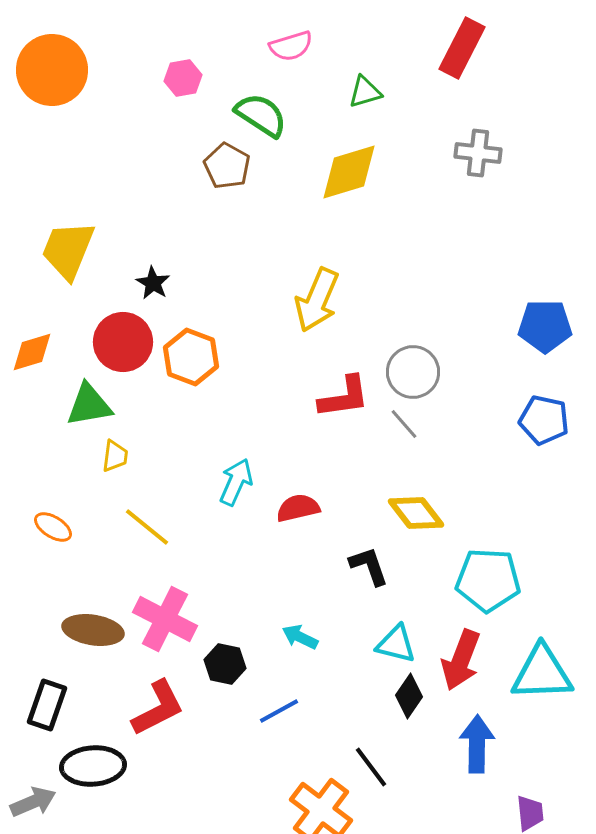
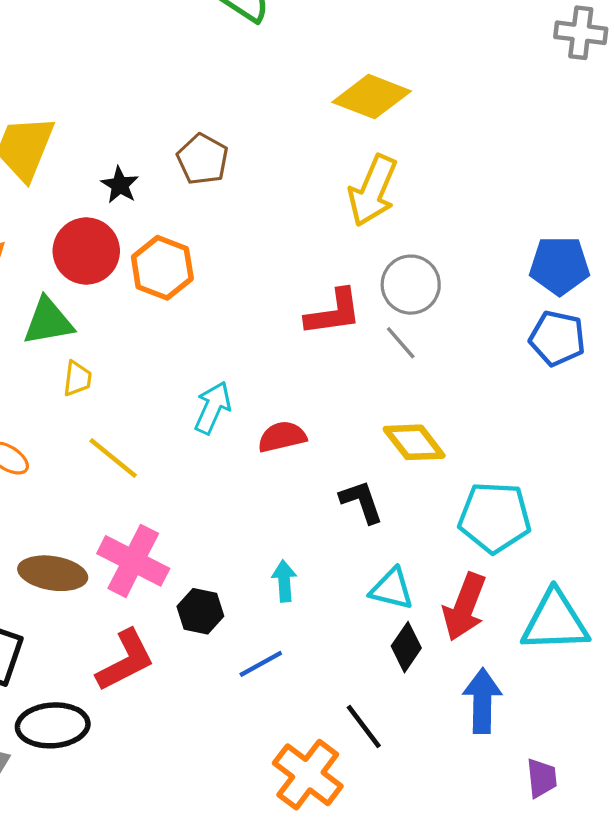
gray cross: (478, 153) -> (581, 33), moved
brown pentagon: (227, 166) -> (203, 159), moved
yellow diamond: (349, 172) -> (372, 97), moved, turned 38
yellow arrow: (317, 300) -> (373, 191), moved
blue pentagon: (545, 326) -> (560, 266), moved
cyan arrow: (300, 637) -> (284, 581), turned 60

